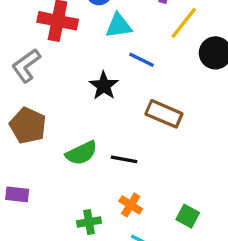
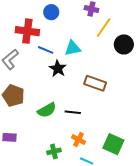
cyan triangle: (119, 26) -> (73, 48), moved
blue line: (141, 60) -> (46, 50), moved
green square: (188, 216) -> (113, 144), size x1.5

